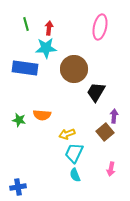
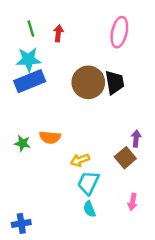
cyan star: (46, 48) -> (28, 60), moved
blue rectangle: (25, 68) -> (30, 81), turned -30
black trapezoid: (96, 92) -> (115, 82), moved, turned 140

